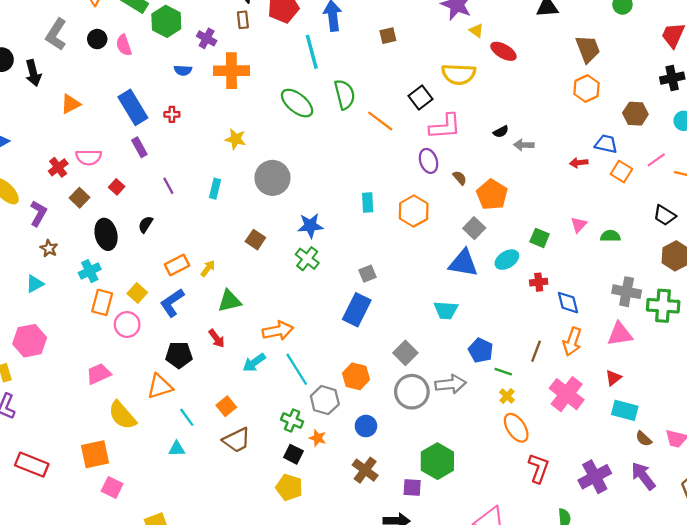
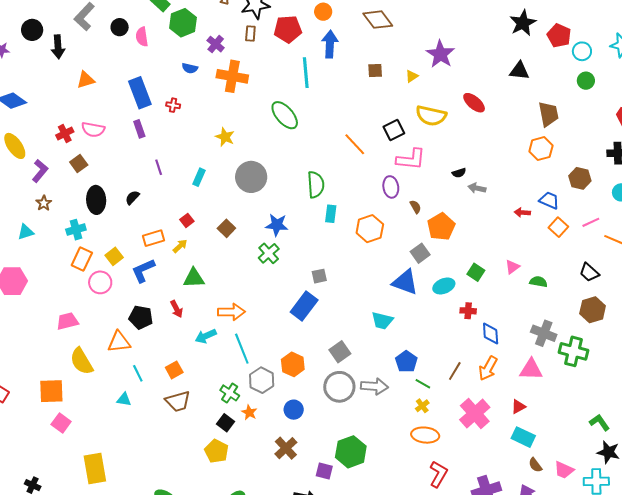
yellow triangle: (476, 31) -> (412, 76), moved, turned 40
green semicircle: (345, 94) -> (316, 185), moved
red square: (117, 187) -> (187, 220), moved
orange ellipse: (516, 428) -> (425, 435), turned -60

